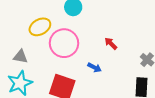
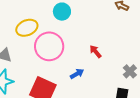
blue arrow: (95, 68) -> (77, 74), turned -64

